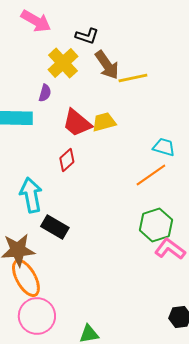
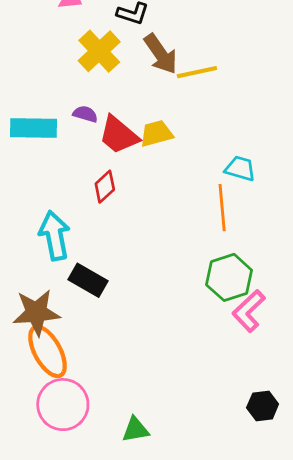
purple semicircle: (45, 93) -> (85, 114), moved, turned -90
orange line: (151, 175) -> (222, 208), turned -60
pink L-shape: (170, 249) -> (249, 311), turned -80

